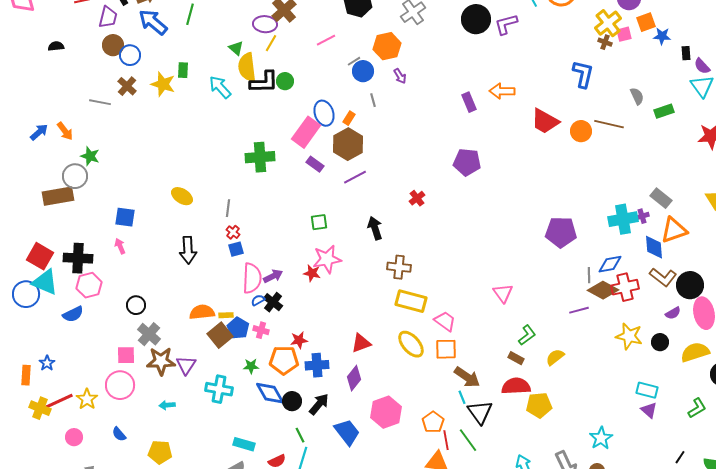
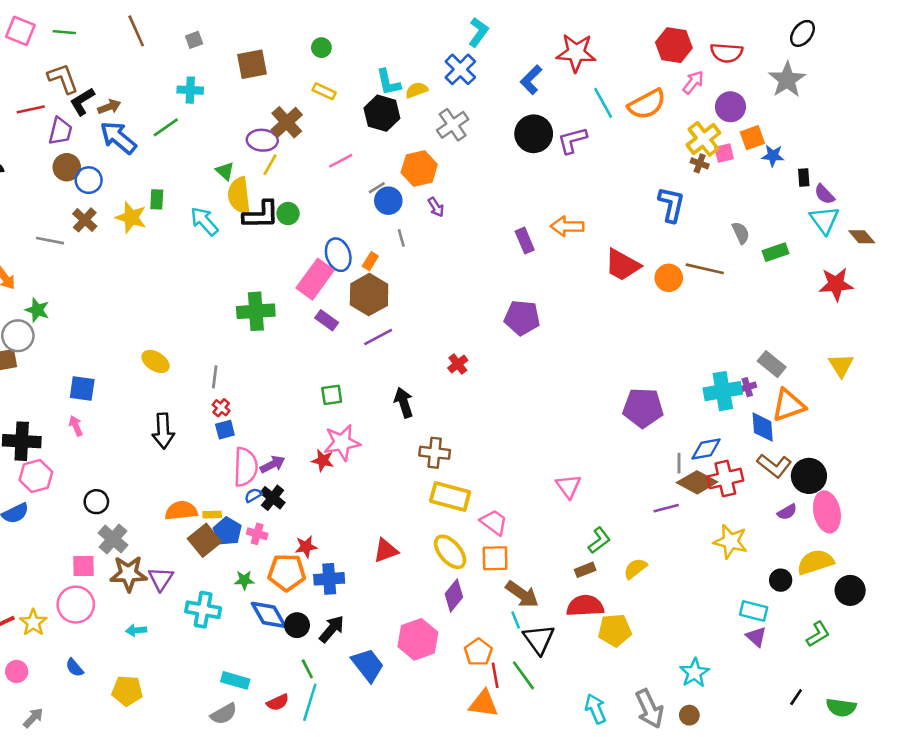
green line: (190, 14) -> (166, 127), turned 40
black circle: (660, 342) -> (781, 580), moved
brown rectangle: (516, 358) -> (585, 570), turned -49
purple diamond: (354, 378) -> (454, 596), moved

